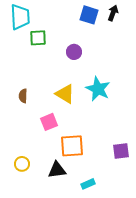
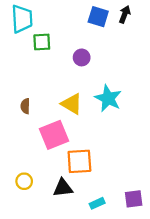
pink square: (49, 122) -> (54, 135), size x1.5
purple square: (121, 151) -> (134, 199), moved

